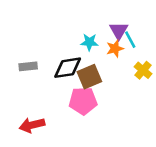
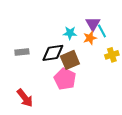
yellow cross: (143, 70) -> (112, 55), turned 32
pink pentagon: (83, 101) -> (65, 79), turned 30
red arrow: (32, 125) -> (25, 98), turned -114

